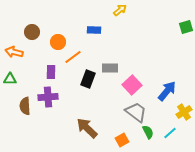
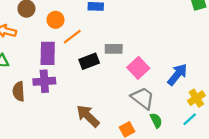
purple rectangle: (51, 72) -> (48, 53), size x1.5
black rectangle: (88, 79) -> (89, 61), turned 48
cyan line: (170, 133) -> (190, 119), moved

